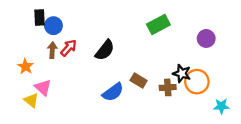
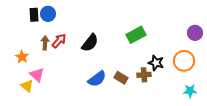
green rectangle: (158, 24) -> (136, 35), moved
blue circle: (53, 26) -> (48, 14), moved
purple circle: (206, 38) -> (195, 33), moved
brown rectangle: (139, 80) -> (121, 78), moved
orange circle: (197, 82) -> (184, 61), moved

